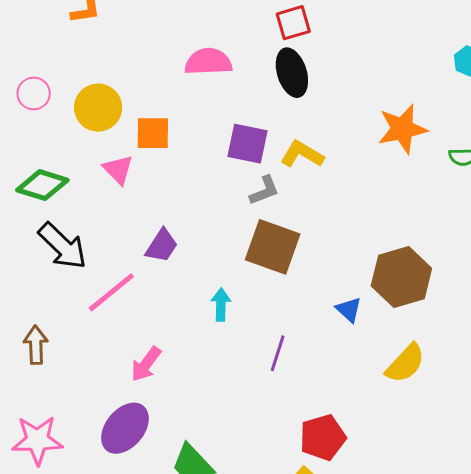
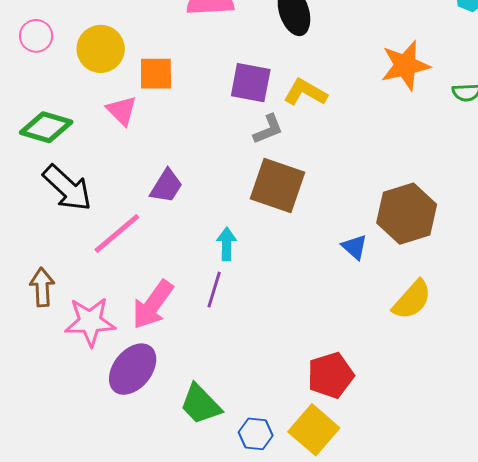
purple line: (278, 353) -> (214, 290), moved
pink arrow: (146, 364) -> (153, 305), size x1.4
pink star: (37, 440) -> (90, 322), moved

